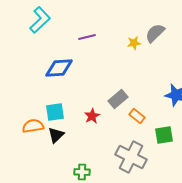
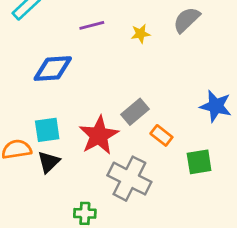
yellow star: (134, 43) -> (141, 34), moved
red star: (92, 116) -> (99, 135), size x1.8
gray cross: (131, 157) -> (129, 179), moved

